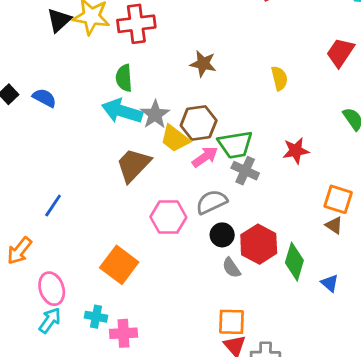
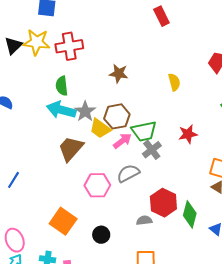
gray cross: (245, 171) -> (152, 150), turned 30
black circle: (222, 235) -> (101, 235), moved
gray semicircle: (231, 268) -> (144, 220), turned 119

